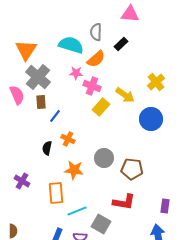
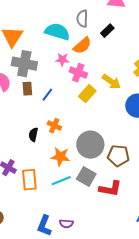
gray cross: (38, 77) -> (24, 64), turned -30
blue line: (55, 116) -> (47, 95), moved
gray circle: (104, 158) -> (90, 145), size x1.4
orange rectangle: (56, 193) -> (29, 180), moved
cyan line: (77, 211) -> (61, 181), moved
gray square: (101, 224) -> (86, 177), moved

